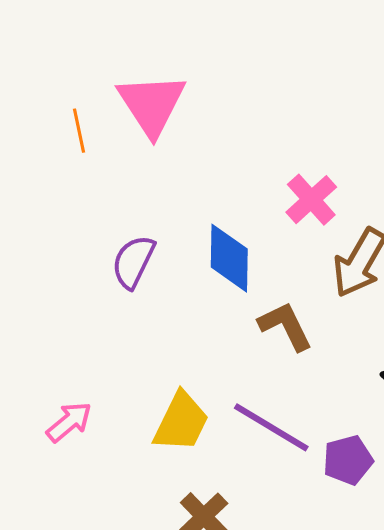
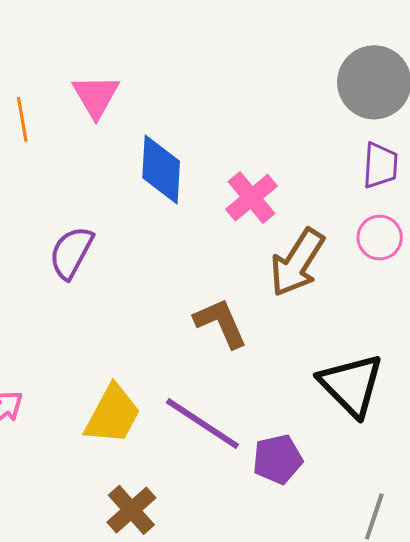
pink triangle: (152, 104) -> (96, 96), size x0.7
blue diamond: (229, 258) -> (161, 170), moved

